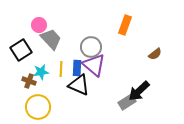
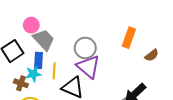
orange rectangle: (125, 25) -> (129, 38), moved
blue rectangle: (77, 68) -> (39, 60), moved

